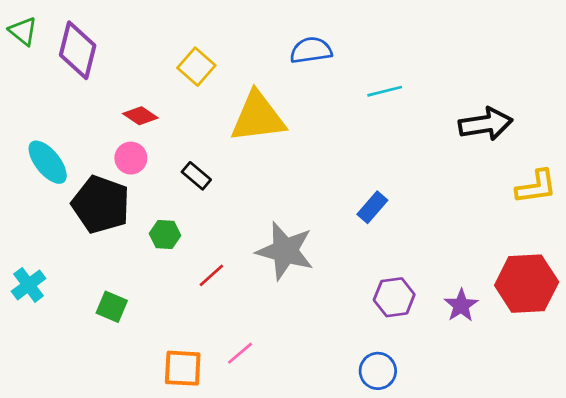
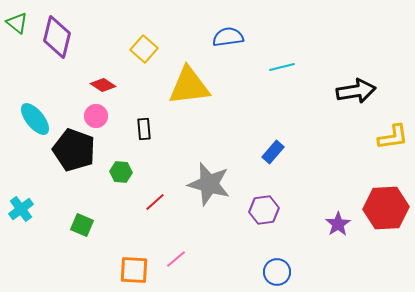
black rectangle: (196, 176) -> (144, 129), turned 45
purple hexagon: (394, 297) -> (264, 210), moved

